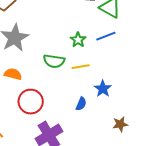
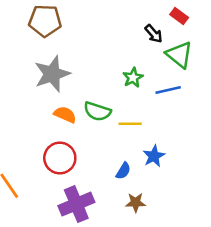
green star: (78, 40) -> (133, 78), moved
orange semicircle: (13, 74) -> (65, 115), moved
brown star: (120, 124) -> (136, 203), moved

